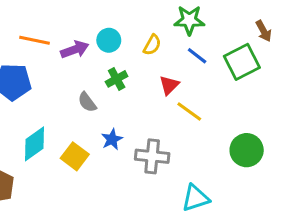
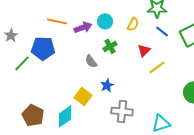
yellow line: (189, 111) -> (157, 67), turned -72
cyan diamond: (34, 144) -> (65, 116), moved
gray cross: (152, 156) -> (122, 111), moved

